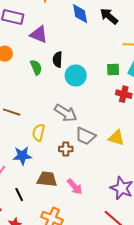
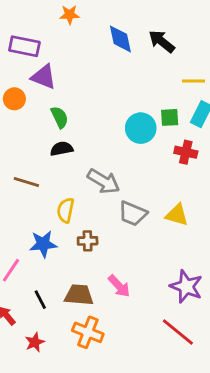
purple triangle: (39, 34) -> (44, 77), moved
black semicircle: (58, 59) -> (62, 149), moved, turned 77
cyan circle: (76, 75) -> (141, 128), moved
brown cross: (66, 149) -> (88, 241), moved
brown trapezoid: (47, 179) -> (79, 295), moved

